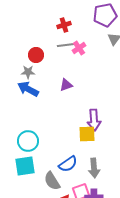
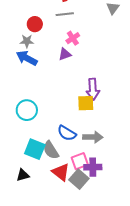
pink cross: (79, 48) -> (73, 38), moved
blue semicircle: (68, 164) -> (67, 133), turned 66
cyan square: (25, 166) -> (35, 149), moved, turned 30
gray arrow: (94, 168) -> (93, 137), turned -84

